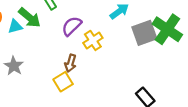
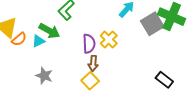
purple semicircle: (72, 26) -> (89, 44), moved, turned 144

